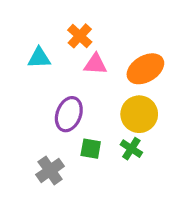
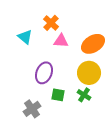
cyan triangle: (39, 58) -> (25, 37), turned 42

